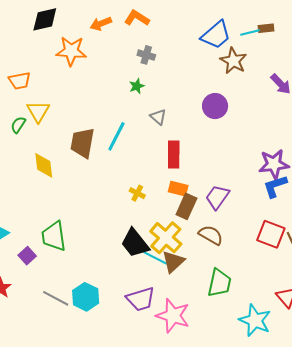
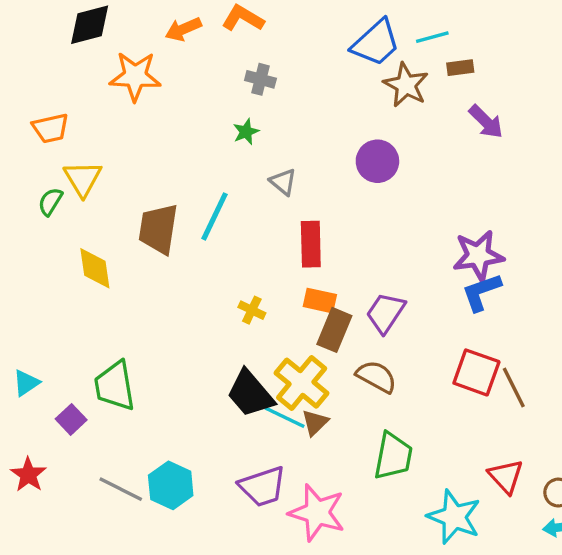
brown rectangle: (266, 28) -> (460, 68), moved
brown triangle: (173, 262) -> (315, 423), size x0.7

